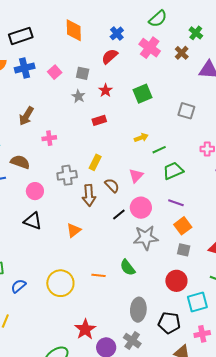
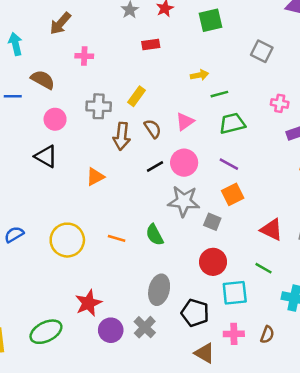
gray square: (184, 250) -> (212, 222), moved

